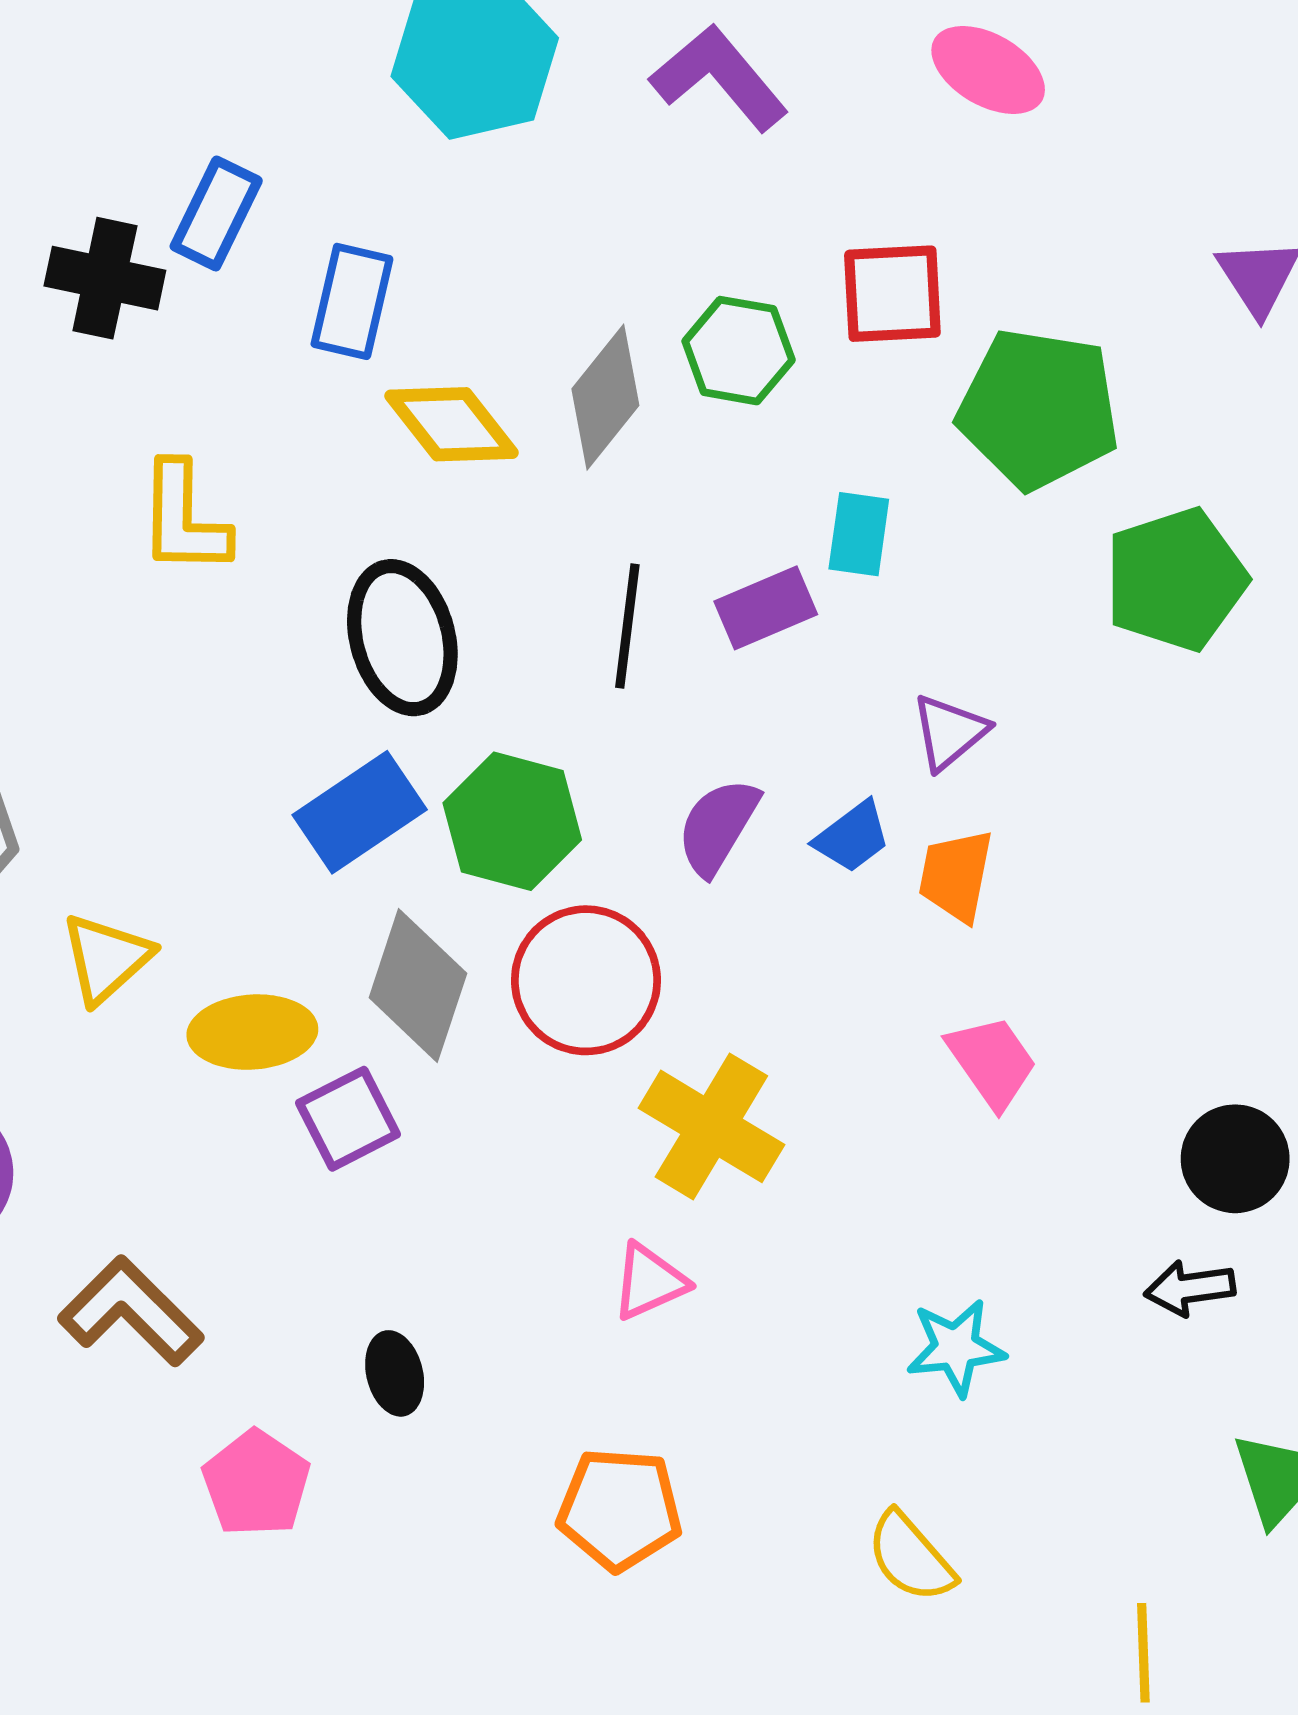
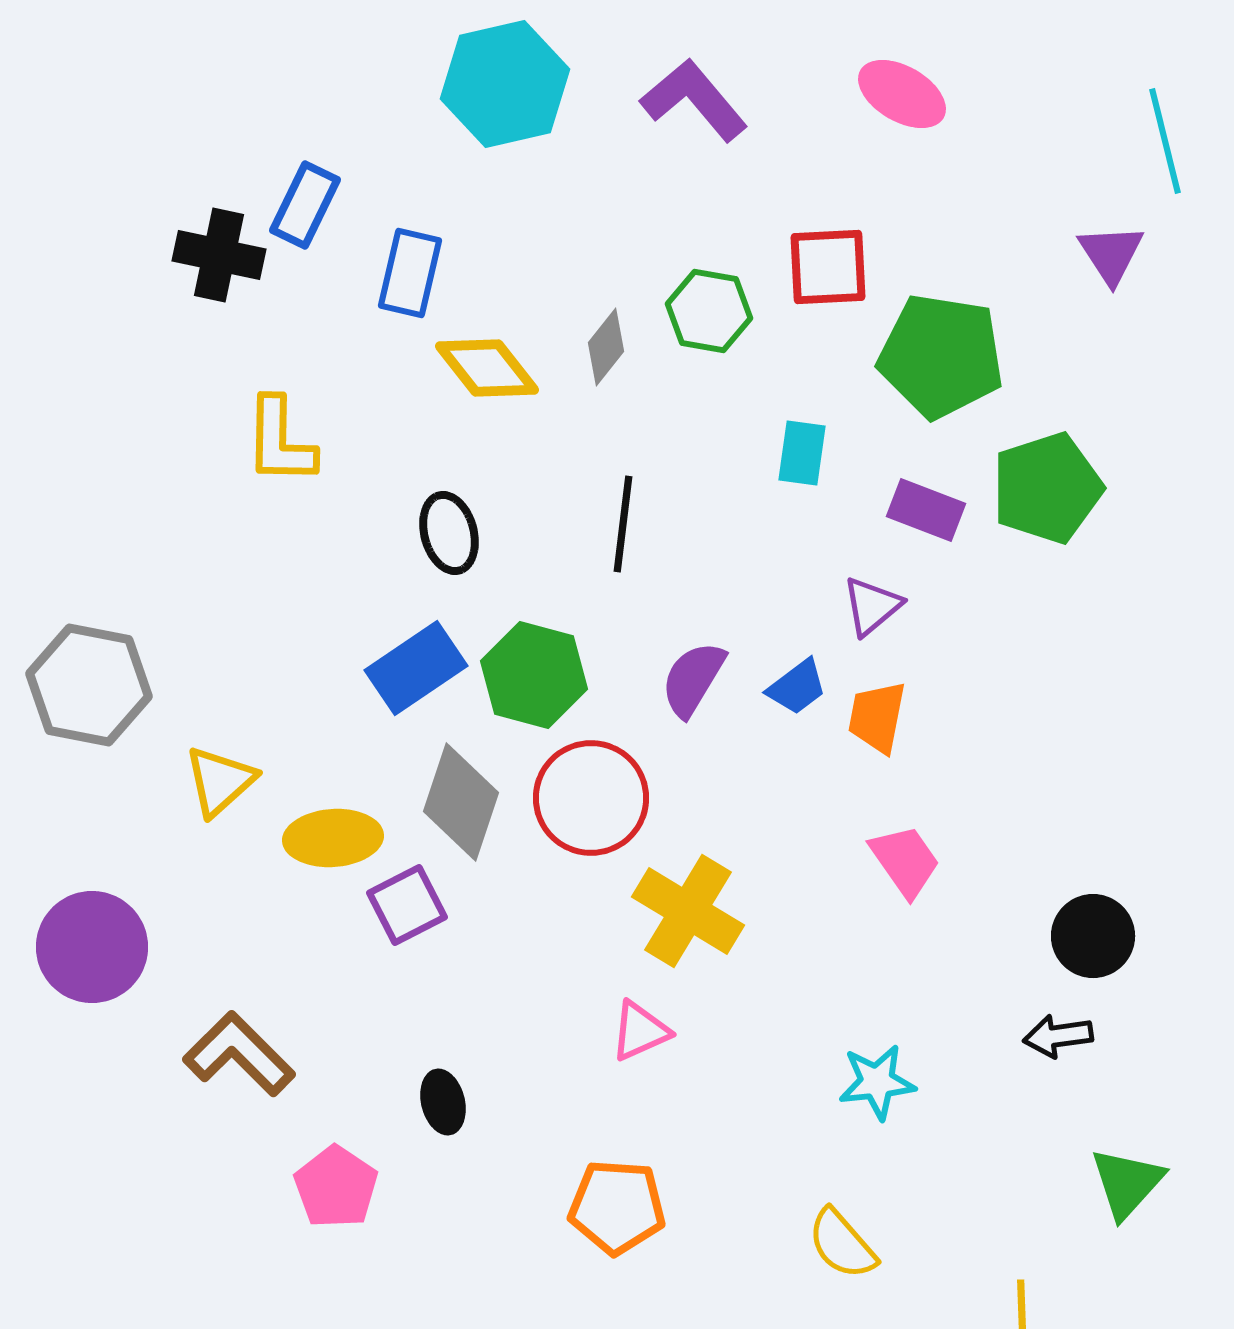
gray diamond: (605, 397) -> (606, 347), size x0.7
purple rectangle: (766, 608) -> (926, 510), moved, turned 44
black ellipse: (402, 638) -> (449, 533), size x0.7

